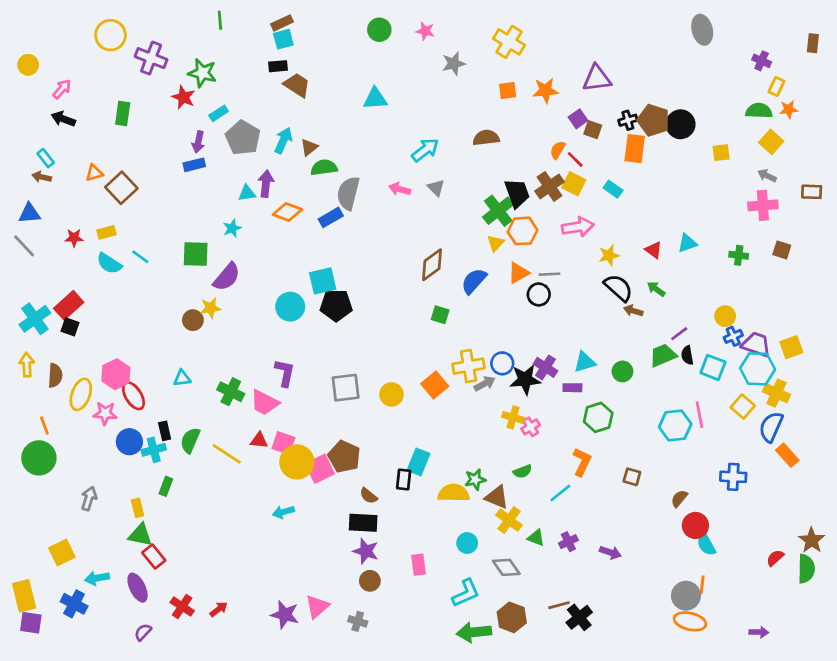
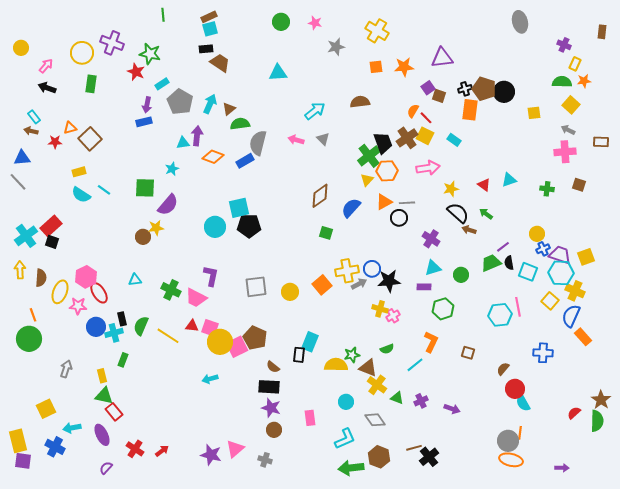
yellow circle: (111, 35) -> (82, 53), moved
red star: (74, 238) -> (55, 142), moved
purple cross: (545, 367) -> (431, 239), moved

